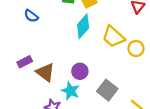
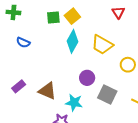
yellow circle: (136, 49) -> (128, 65), moved
purple rectangle: (25, 62) -> (19, 86), moved
purple circle: (80, 71) -> (87, 78), moved

